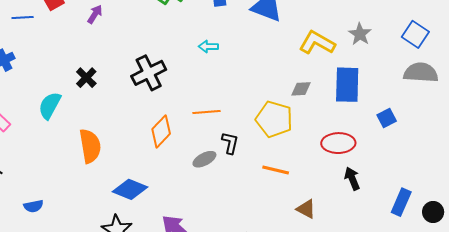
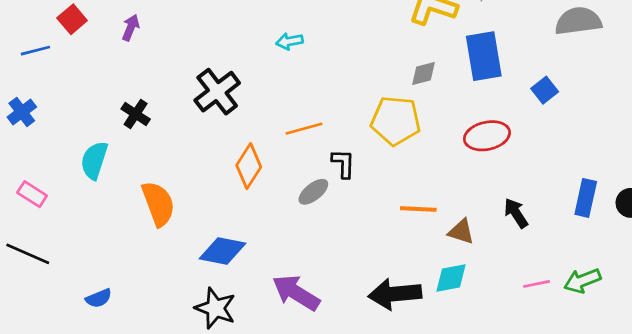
orange line: (276, 170) -> (418, 209), moved
black arrow: (352, 179) -> (516, 213), moved

